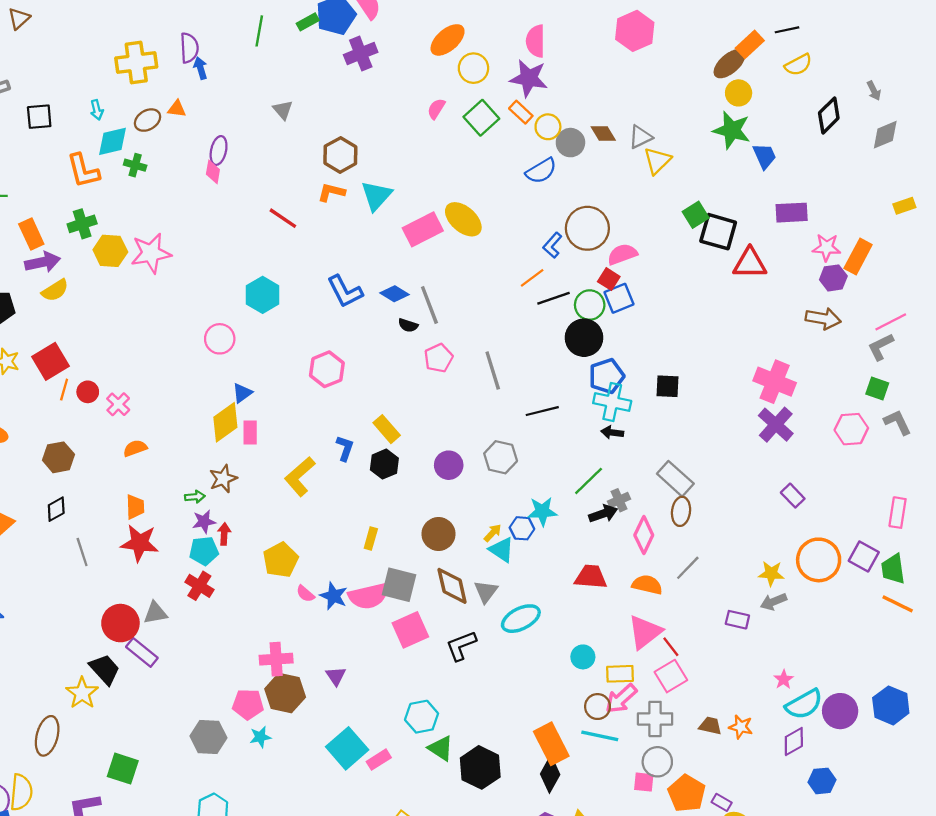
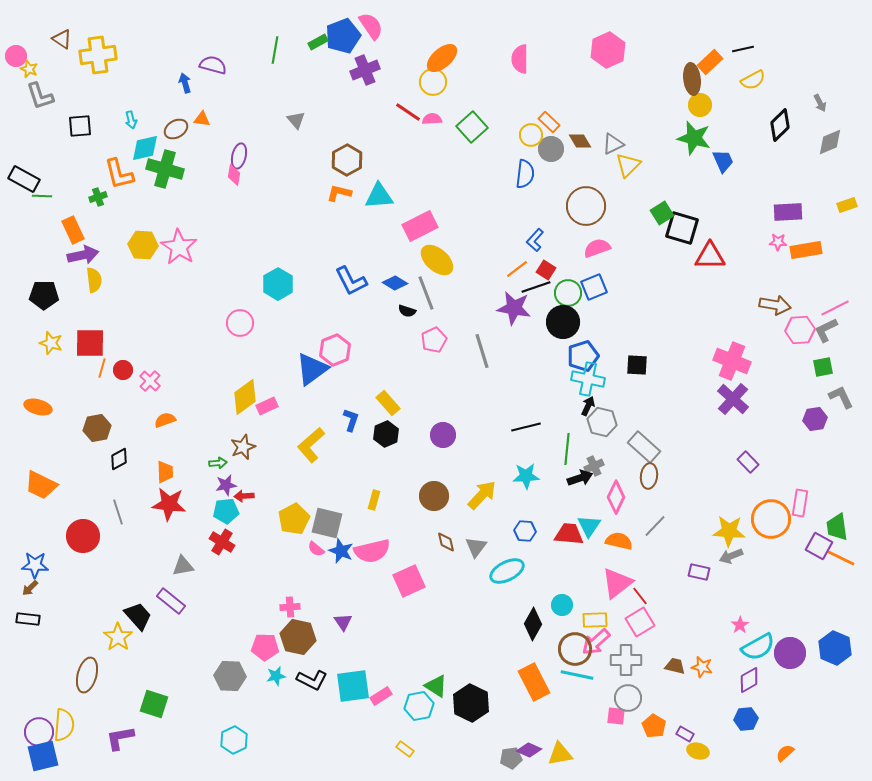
brown triangle: (19, 19) -> (62, 39), turned -45
purple semicircle: (189, 48) -> (213, 65), turned -72
yellow cross: (136, 63) -> (98, 55), moved
brown ellipse: (730, 64) -> (692, 79), turned -56
blue arrow: (201, 68) -> (185, 83), moved
yellow circle: (473, 68) -> (433, 82), moved
purple star: (529, 78) -> (514, 308), moved
pink semicircle: (436, 109) -> (432, 119), turned 54
orange rectangle: (521, 112) -> (549, 122), moved
green cross: (135, 165) -> (165, 169), size x1.8
blue semicircle: (541, 171) -> (525, 174), turned -52
cyan triangle: (376, 196) -> (379, 196), turned 44
purple rectangle: (792, 213) -> (788, 212), moved
red line: (283, 218) -> (408, 112), moved
yellow ellipse: (463, 219) -> (437, 260), moved
green cross: (82, 224) -> (98, 197), moved, size x0.7
brown circle: (587, 228) -> (586, 206), moved
pink star: (827, 247) -> (778, 242), size x0.7
pink star: (151, 253) -> (179, 247), turned -30
orange rectangle: (858, 257) -> (806, 250), turned 52
purple hexagon: (833, 278) -> (815, 419), moved
red square: (609, 279) -> (546, 270), moved
yellow semicircle: (55, 290) -> (94, 280), turned -65
red square: (51, 361) -> (90, 343), turned 32
green square: (877, 388) -> (823, 367), turned -30
blue triangle: (242, 393) -> (312, 369), moved, size x1.8
black line: (542, 411) -> (526, 427), moved
pink hexagon: (851, 429) -> (800, 330), moved
pink rectangle: (250, 432) -> (267, 406), turned 65
black arrow: (612, 432) -> (588, 406), turned 108
gray hexagon: (501, 457) -> (602, 422), moved
green line: (589, 481) -> (567, 449), turned -40
black diamond: (56, 509) -> (119, 459), moved
pink rectangle: (898, 513) -> (800, 503), moved
blue hexagon: (522, 528) -> (525, 531), moved
yellow arrow: (493, 533) -> (482, 495), size x1.8
red arrow: (224, 534) -> (244, 496), turned -96
cyan triangle: (502, 550) -> (589, 526), moved, turned 30
purple square: (864, 557) -> (819, 546), moved
yellow star: (771, 573) -> (729, 531), size x1.4
gray square: (399, 585) -> (327, 523), moved
brown diamond: (452, 586) -> (446, 542), size x0.6
red circle: (120, 623) -> (83, 536), moved
black L-shape: (461, 646) -> (312, 680), moved, turned -132
pink cross: (276, 659) -> (290, 607), size x0.7
brown circle: (598, 707) -> (575, 649), size x1.4
cyan hexagon: (422, 717) -> (419, 706), moved
cyan square: (347, 748) -> (353, 686), turned 33
black diamond: (550, 774) -> (533, 624), moved
blue hexagon: (822, 781) -> (746, 719), moved
orange pentagon: (687, 793) -> (654, 726), size x0.7

